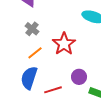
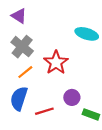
gray cross: (32, 29) -> (22, 47), size x1.5

